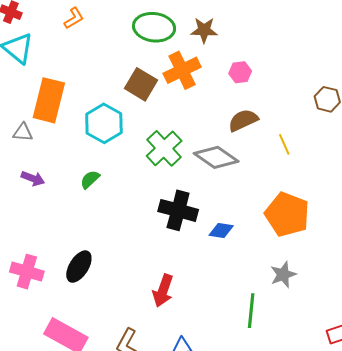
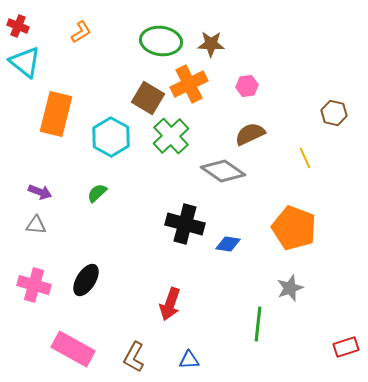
gray triangle: (23, 132) -> (36, 225), moved
yellow line: (284, 144) -> (305, 158), moved
green cross: (164, 148) -> (171, 136), moved

